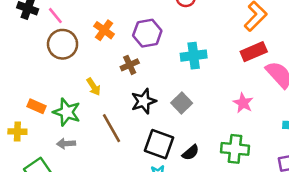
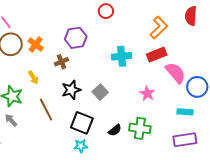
orange cross: (104, 30) -> (36, 44), moved
cyan cross: (194, 56) -> (122, 56), moved
gray arrow: (66, 144) -> (11, 120), turned 48
black semicircle: (191, 153) -> (115, 130), moved

